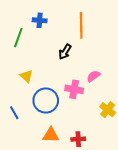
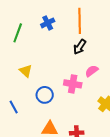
blue cross: (40, 20) -> (48, 23), moved, turned -32
black arrow: (65, 52) -> (80, 47), moved
blue circle: (46, 101) -> (45, 95), size x0.7

